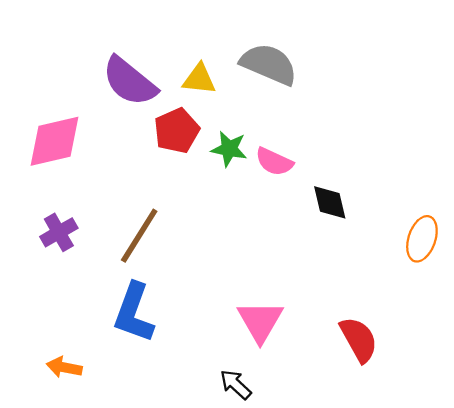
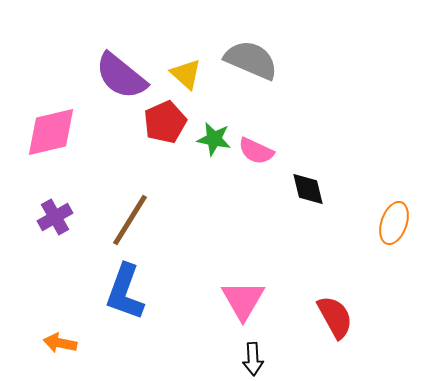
yellow triangle: (199, 79) -> (186, 74), turned 36
black arrow: (236, 384) -> (253, 359), moved, turned -136

